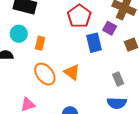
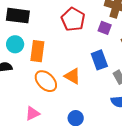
orange rectangle: (40, 43) -> (37, 51), size x1.5
blue rectangle: (94, 43) -> (99, 60), moved

